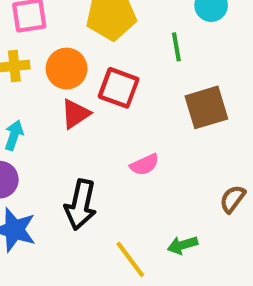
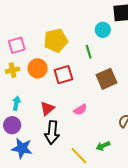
red square: (119, 88) -> (63, 75), turned -30
red triangle: (75, 114) -> (47, 108), moved

